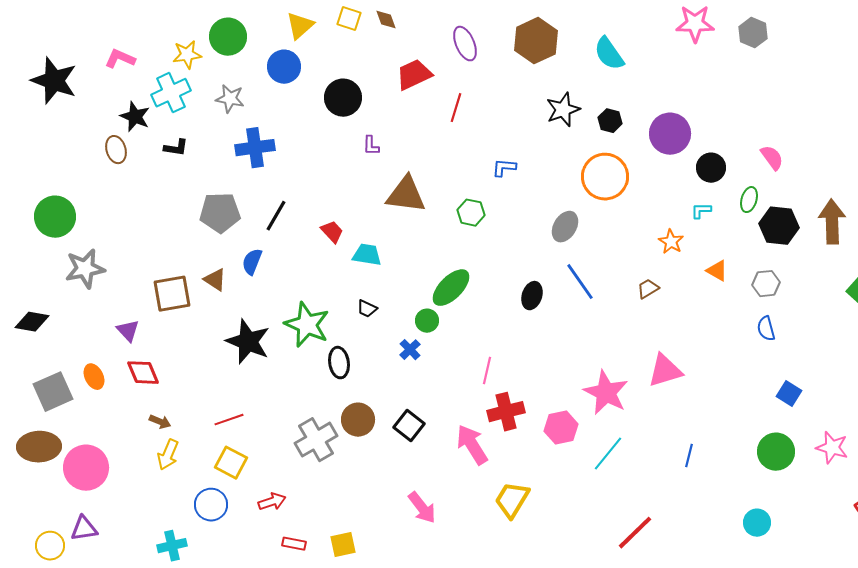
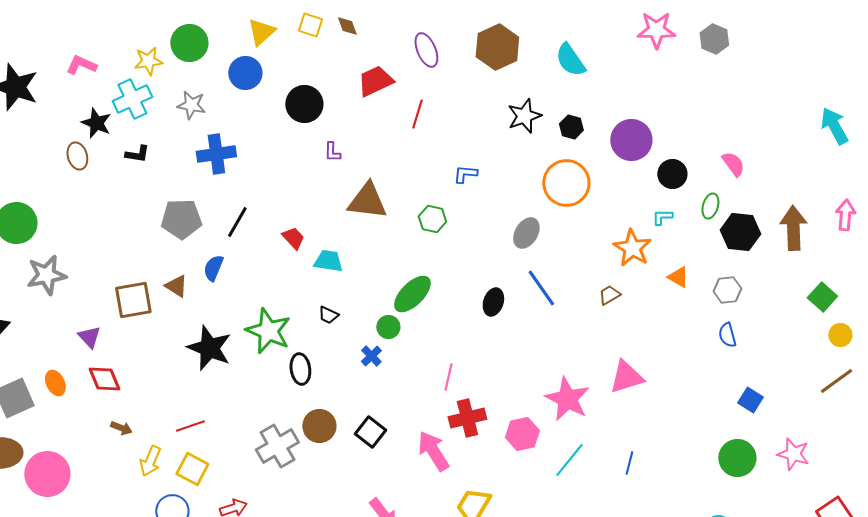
orange star: (671, 242) -> (632, 248), size x1.5
yellow arrow: (168, 455) -> (150, 461), moved
blue line: (689, 456) -> (629, 463), moved

